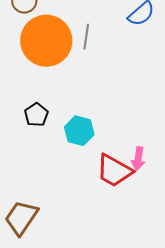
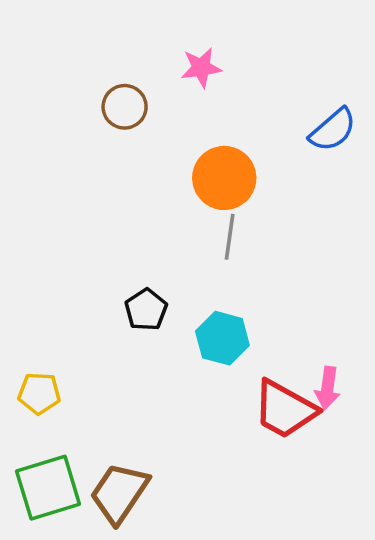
gray line: (86, 37) -> (230, 237), moved
orange circle: (46, 41) -> (224, 178), moved, size x0.7

